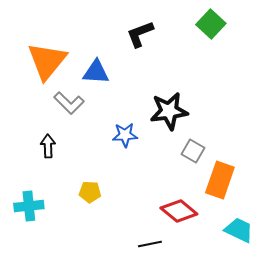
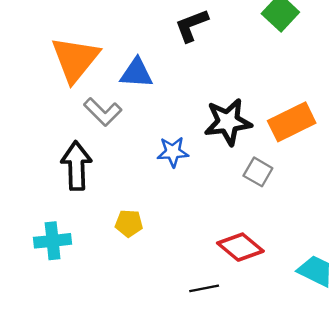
black arrow: (48, 146) -> (76, 166), size x1.6
orange rectangle: (220, 180) -> (292, 122), moved, turned 45

